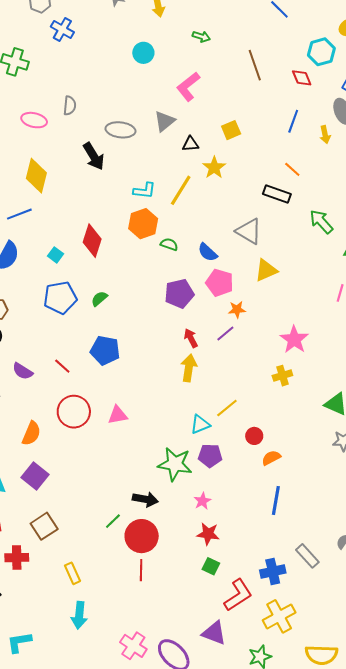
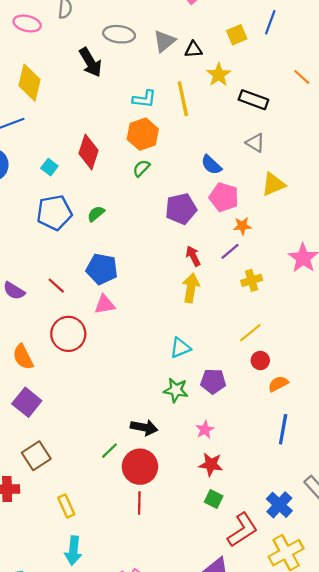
gray triangle: (165, 121) -> (164, 41), moved
blue line: (293, 121) -> (270, 22), moved
yellow line: (181, 190) -> (183, 99), turned -44
black rectangle: (277, 194) -> (253, 100), moved
gray triangle: (249, 231) -> (255, 143), size x0.7
green semicircle: (169, 244) -> (141, 168), moved, turned -66
yellow cross: (282, 376) -> (252, 280), moved
yellow line: (227, 408) -> (250, 333), moved
pink triangle: (118, 415) -> (105, 305), moved
cyan triangle: (200, 424) -> (180, 348), moved
orange semicircle: (31, 433) -> (23, 357), turned 130
green star: (175, 464) -> (176, 390), size x0.7
blue cross: (273, 572) -> (279, 505), turned -35

